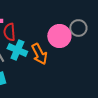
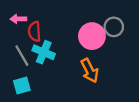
orange arrow: (39, 54) -> (90, 71), moved

